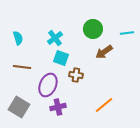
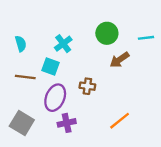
cyan square: (61, 58) -> (51, 67), moved

